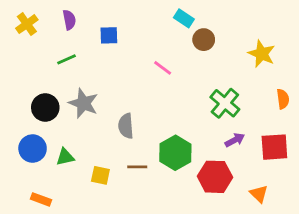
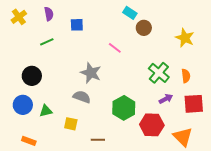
orange semicircle: (283, 99) -> (186, 76), moved
gray star: (83, 103) -> (91, 73), moved
gray semicircle: (126, 126) -> (82, 97), moved, turned 114
brown line: (137, 167) -> (98, 140), moved
orange triangle: (259, 194) -> (183, 137), size x1.5

